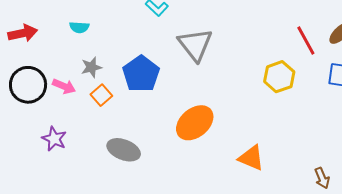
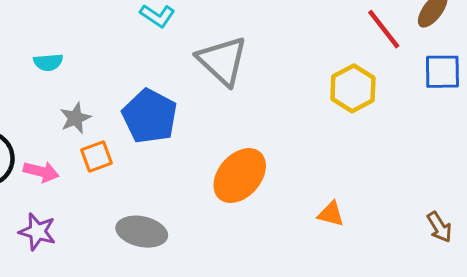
pink arrow: (64, 86) -> (41, 172), moved
orange square: (101, 95) -> (97, 157), turned 30
orange triangle: (251, 158) -> (331, 214), size x0.7

